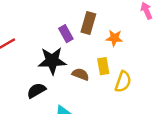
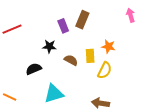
orange star: (114, 38) -> (108, 46), moved
black star: (52, 61) -> (49, 46), size x0.6

